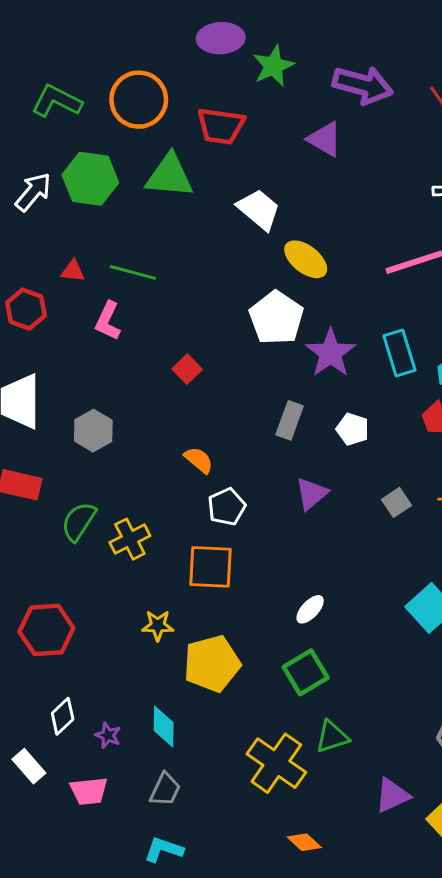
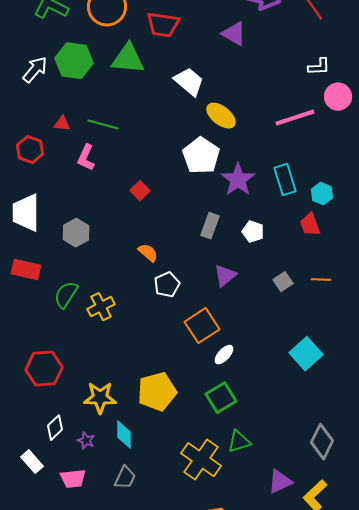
orange square: (210, 567) -> (202, 326), moved, turned -36
yellow star: (158, 625) -> (100, 398), moved, size x1.5

